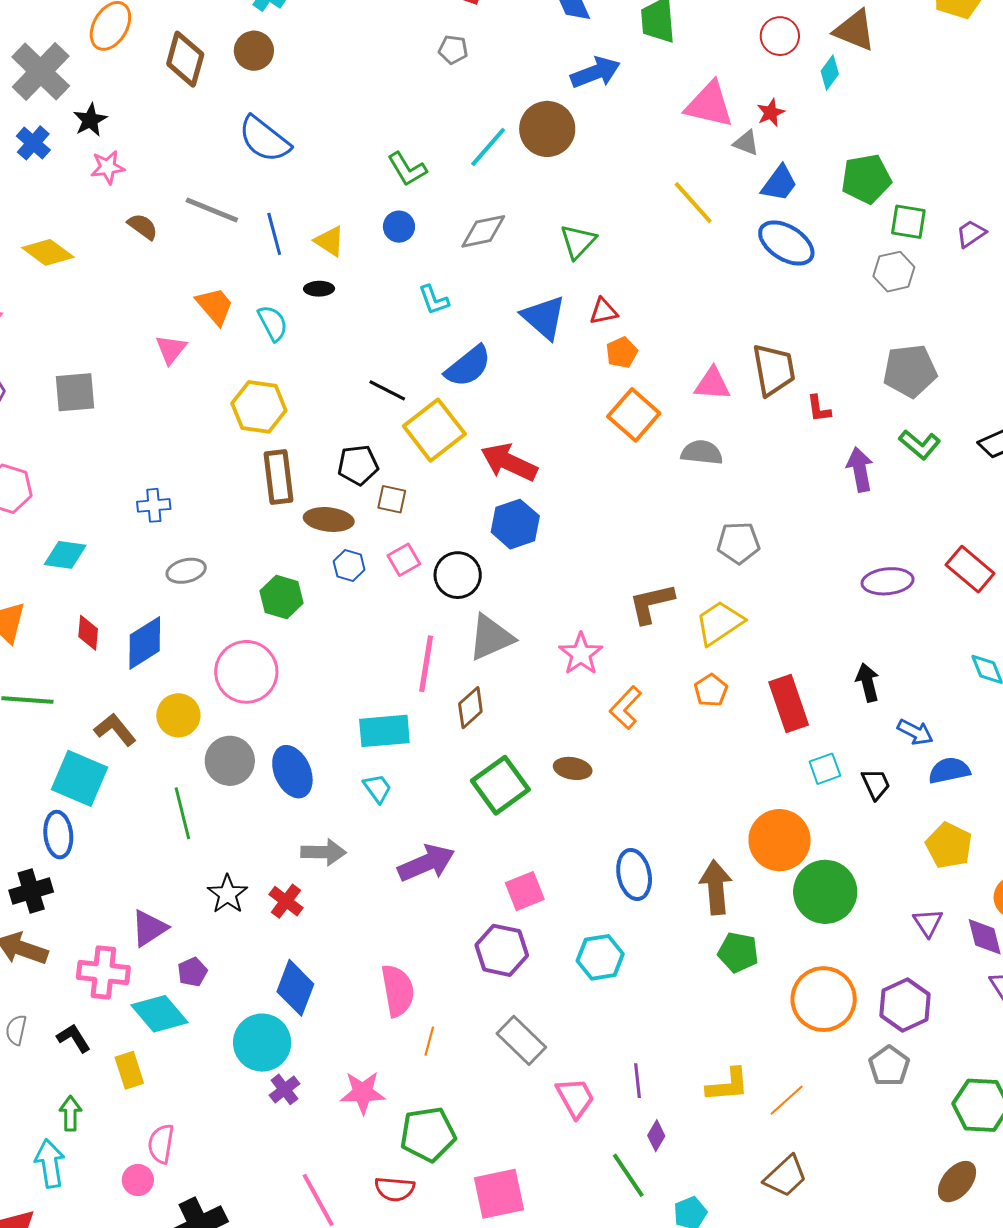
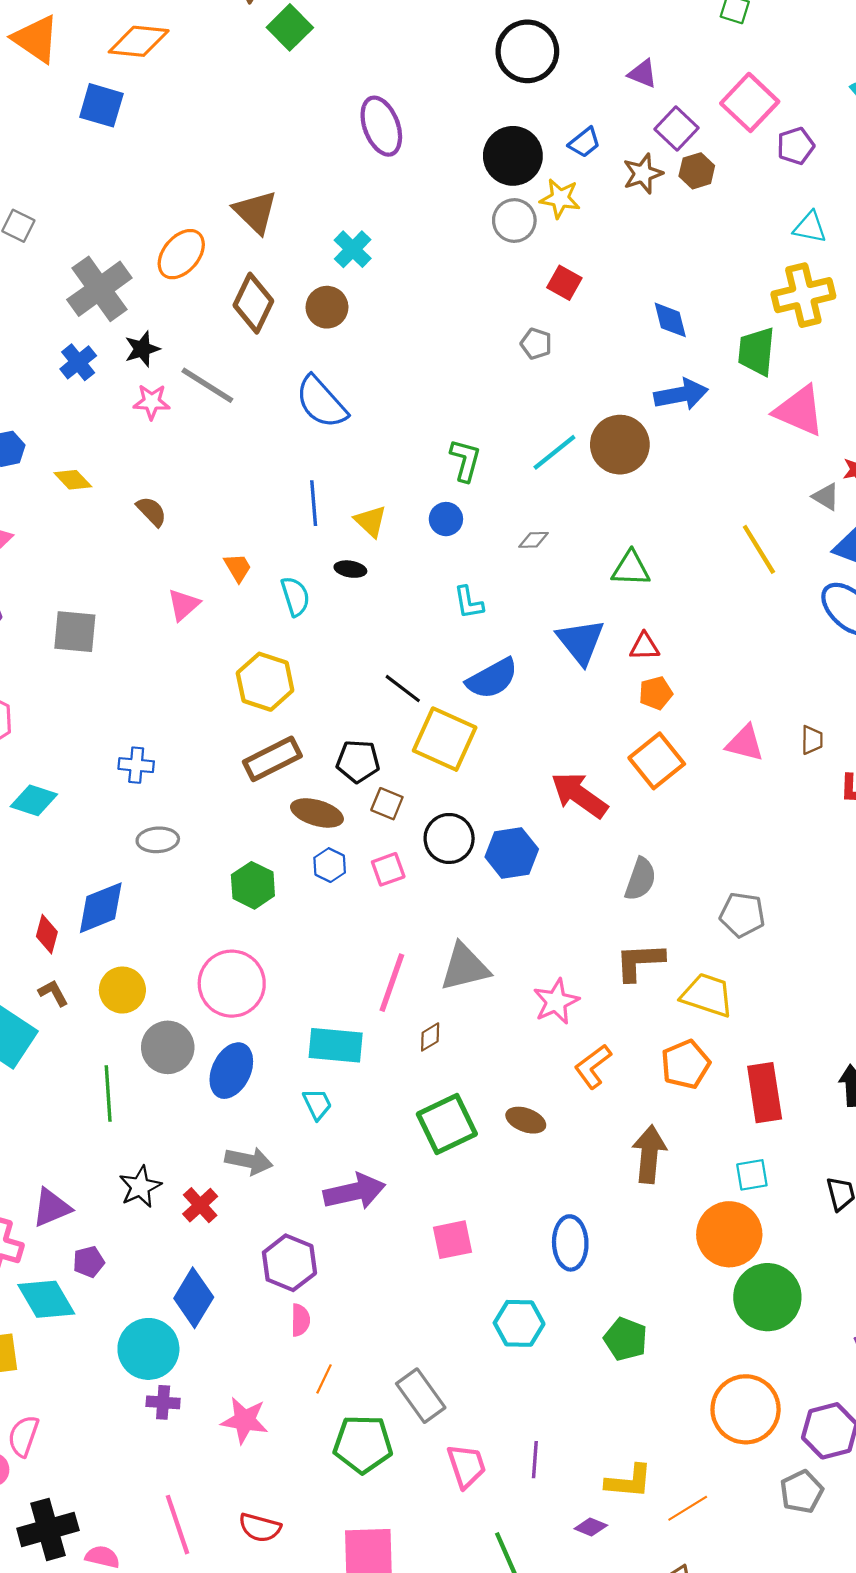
pink triangle: (709, 105) -> (799, 411), moved
green L-shape: (407, 169) -> (465, 460), turned -144
gray line: (212, 210) -> (207, 385), moved
brown semicircle: (143, 227) -> (152, 511), moved
gray diamond: (483, 231) -> (534, 540), size x0.6
green triangle: (578, 242) -> (631, 568), turned 39
yellow diamond: (48, 252) -> (73, 480), size x0.7
orange trapezoid: (215, 306) -> (238, 568), size x0.7
brown trapezoid: (774, 370) -> (812, 740), size x0.5
yellow square: (434, 430) -> (445, 739), turned -38
gray semicircle: (702, 453) -> (640, 879), moved, turned 93
red arrow: (509, 462) -> (579, 795), moved
brown rectangle: (278, 477) -> (272, 759), turned 60
black circle: (458, 575) -> (449, 838), moved
yellow trapezoid: (719, 623) -> (707, 995), turned 42
red diamond: (88, 633) -> (47, 934), moved
pink circle: (246, 672) -> (232, 984), moved
orange pentagon: (711, 690) -> (686, 1064), size x1.4
brown diamond: (470, 708) -> (430, 1037), size x0.7
brown L-shape: (115, 730) -> (53, 993), size x0.7
cyan square: (825, 769) -> (752, 1175), moved
blue ellipse: (292, 772) -> (231, 1071), turned 39
brown arrow: (716, 887) -> (649, 1154), moved
purple hexagon: (502, 950) -> (289, 1263), moved
green pentagon: (738, 952) -> (626, 1339), moved
pink semicircle: (398, 991) -> (300, 1320), size x0.6
purple cross: (284, 1089) -> (163, 1402), turned 32
green pentagon: (428, 1134) -> (363, 1444), moved
purple diamond: (656, 1136) -> (591, 1527), moved, turned 72

